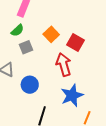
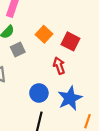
red arrow: (64, 65) -> (59, 66), size x0.7
blue circle: (30, 85) -> (39, 93), moved

